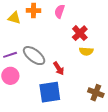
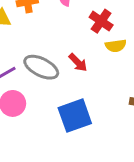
red arrow: (59, 68) -> (78, 63), moved

